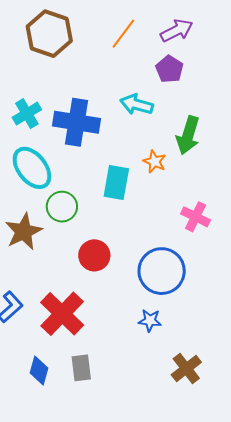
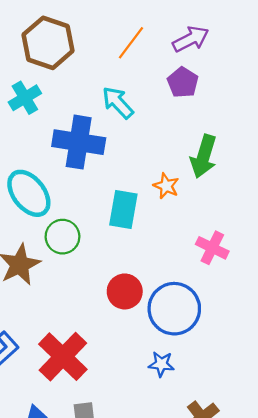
cyan arrow: (137, 104) -> (118, 103), moved, turned 32
cyan cross: (27, 114) -> (25, 98), moved
red circle: (94, 255) -> (125, 291), moved

